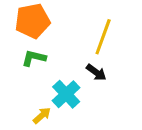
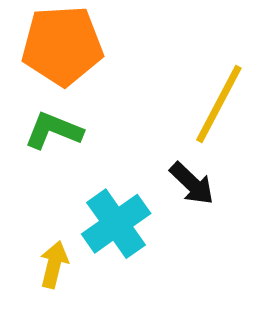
yellow arrow: (42, 115) -> (54, 265), turned -42

